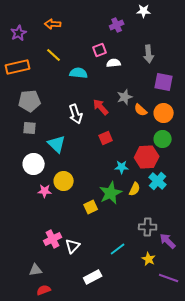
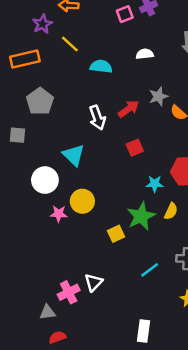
purple star: (19, 33) -> (42, 24), moved
pink square: (100, 50) -> (125, 14), moved
gray pentagon: (30, 101) -> (40, 101), turned -30
red arrow: (101, 107) -> (129, 109), turned 96
gray square: (30, 128) -> (17, 135), moved
pink cross: (53, 239) -> (69, 292), moved
cyan line: (118, 249) -> (150, 270), moved
white rectangle: (93, 277) -> (143, 331), moved, turned -54

